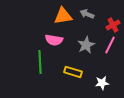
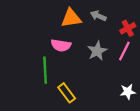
yellow rectangle: (73, 72) -> (67, 93), moved, turned 36
white star: (102, 83) -> (128, 92), moved

